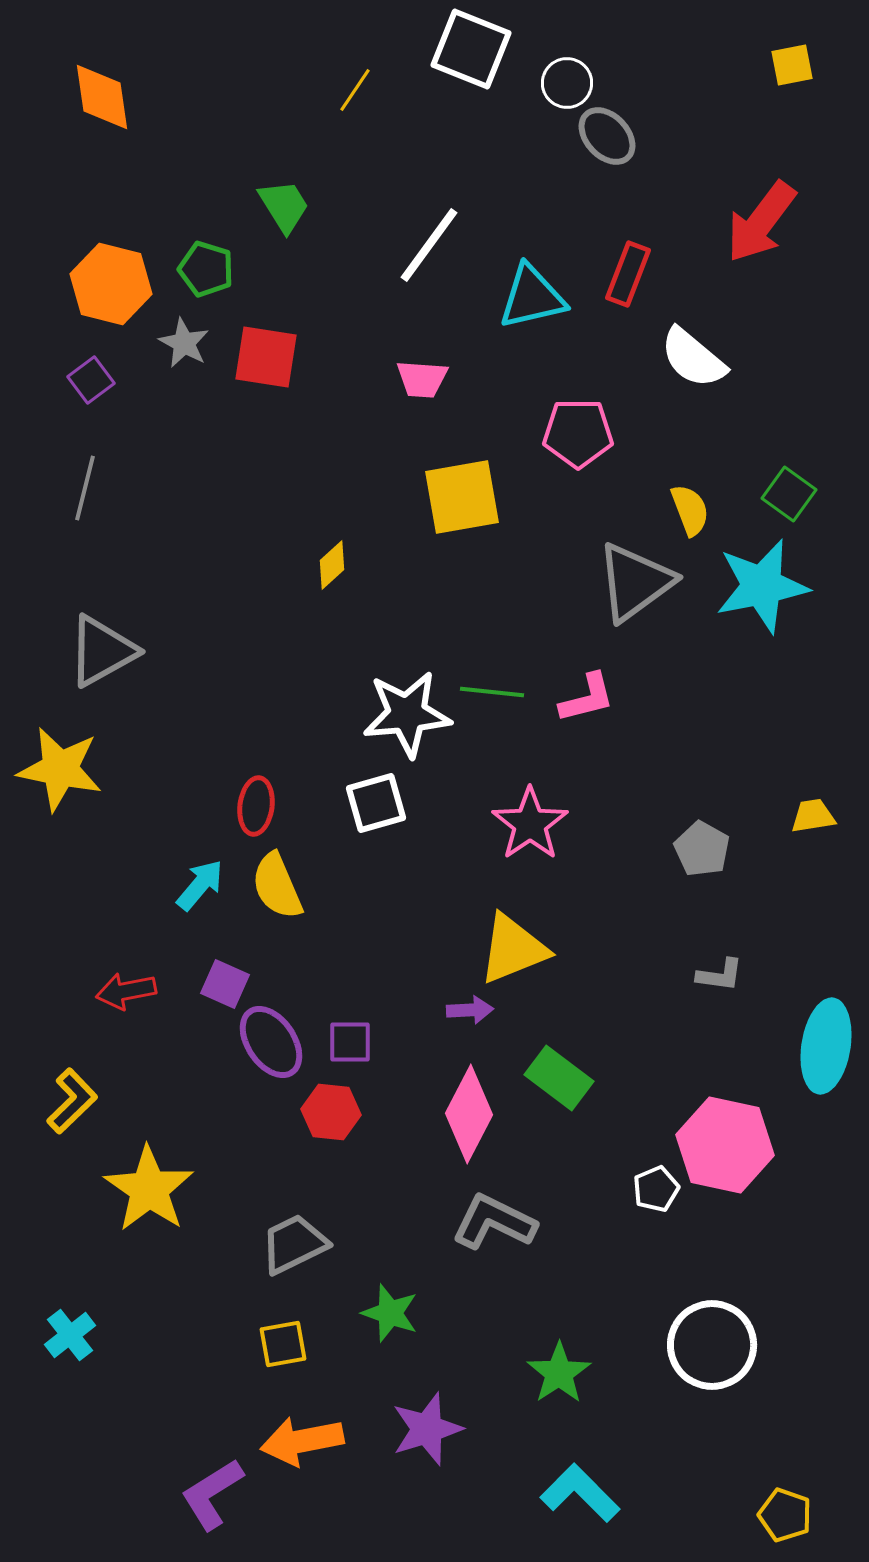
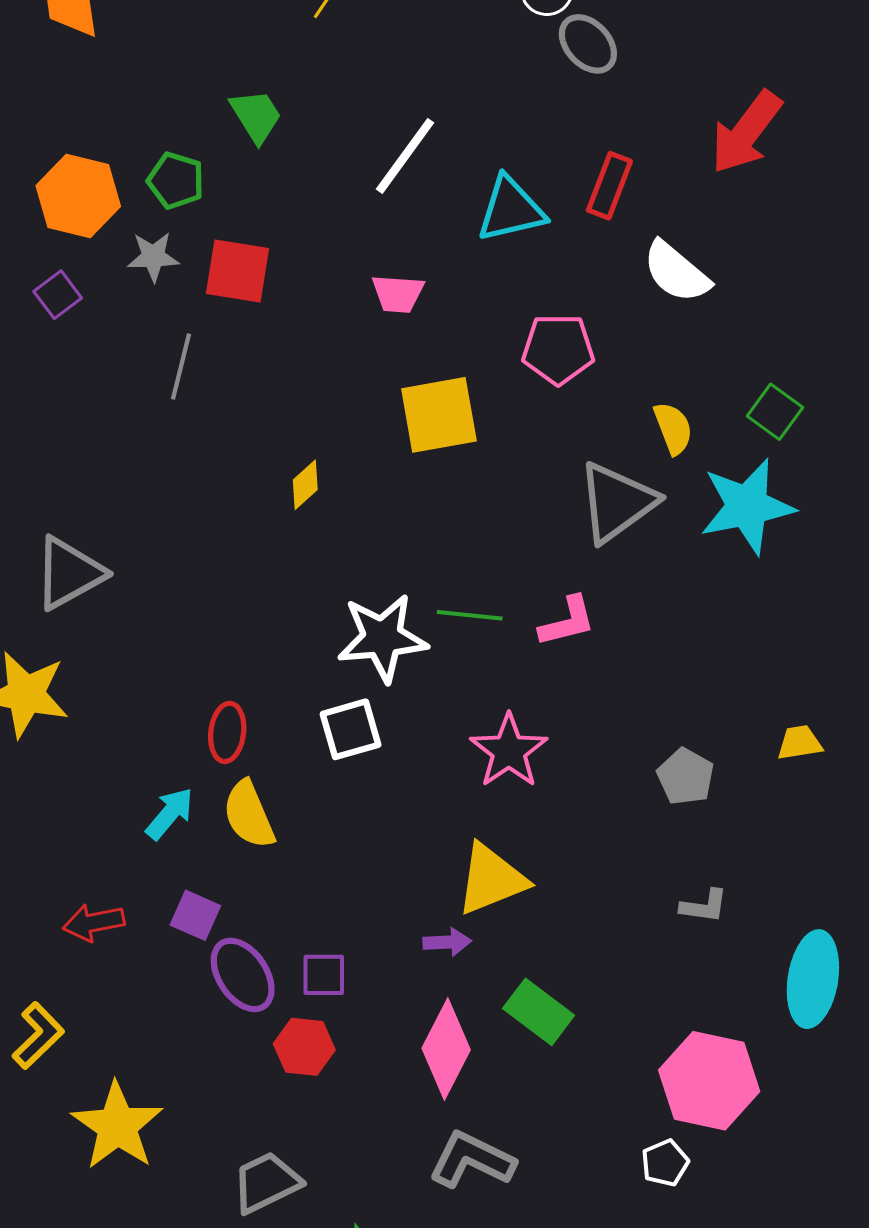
gray star: (184, 343) -> (153, 257), turned -30
gray line: (85, 488) -> (181, 367), moved
white pentagon: (656, 1189) -> (665, 1163), moved

